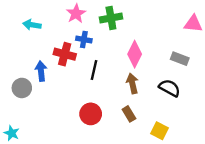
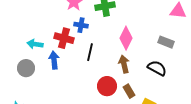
cyan arrow: (32, 25) -> (35, 44), moved
blue arrow: (41, 71) -> (54, 60), moved
red circle: (91, 114) -> (107, 86), moved
brown rectangle: (129, 114) -> (129, 91), moved

